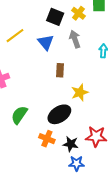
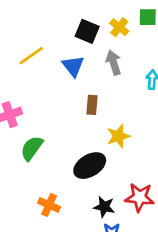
green semicircle: (19, 115) -> (32, 148), moved
orange cross: (47, 139) -> (49, 205), moved

